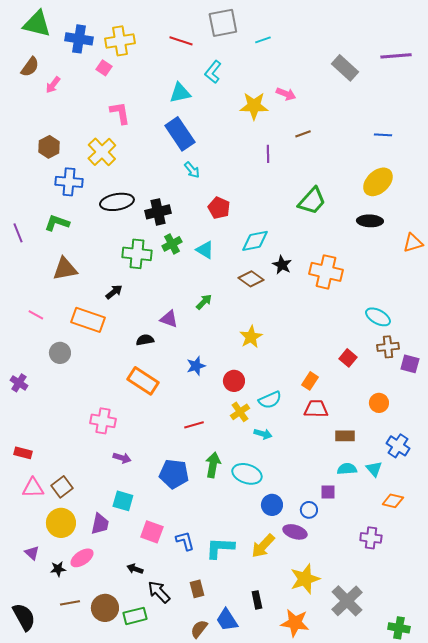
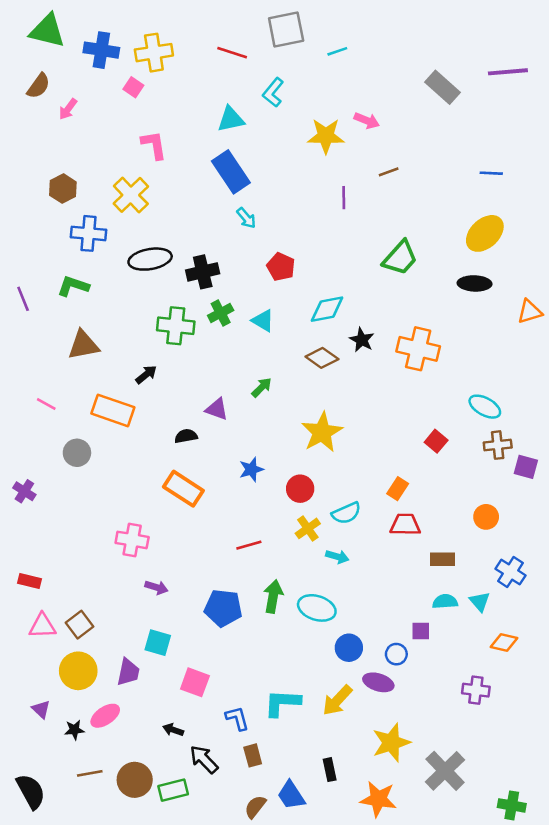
yellow star: (251, 337) -> (322, 432), size x1.4
red square: (348, 358) -> (436, 441), moved
blue L-shape: (185, 541) -> (237, 718), moved

